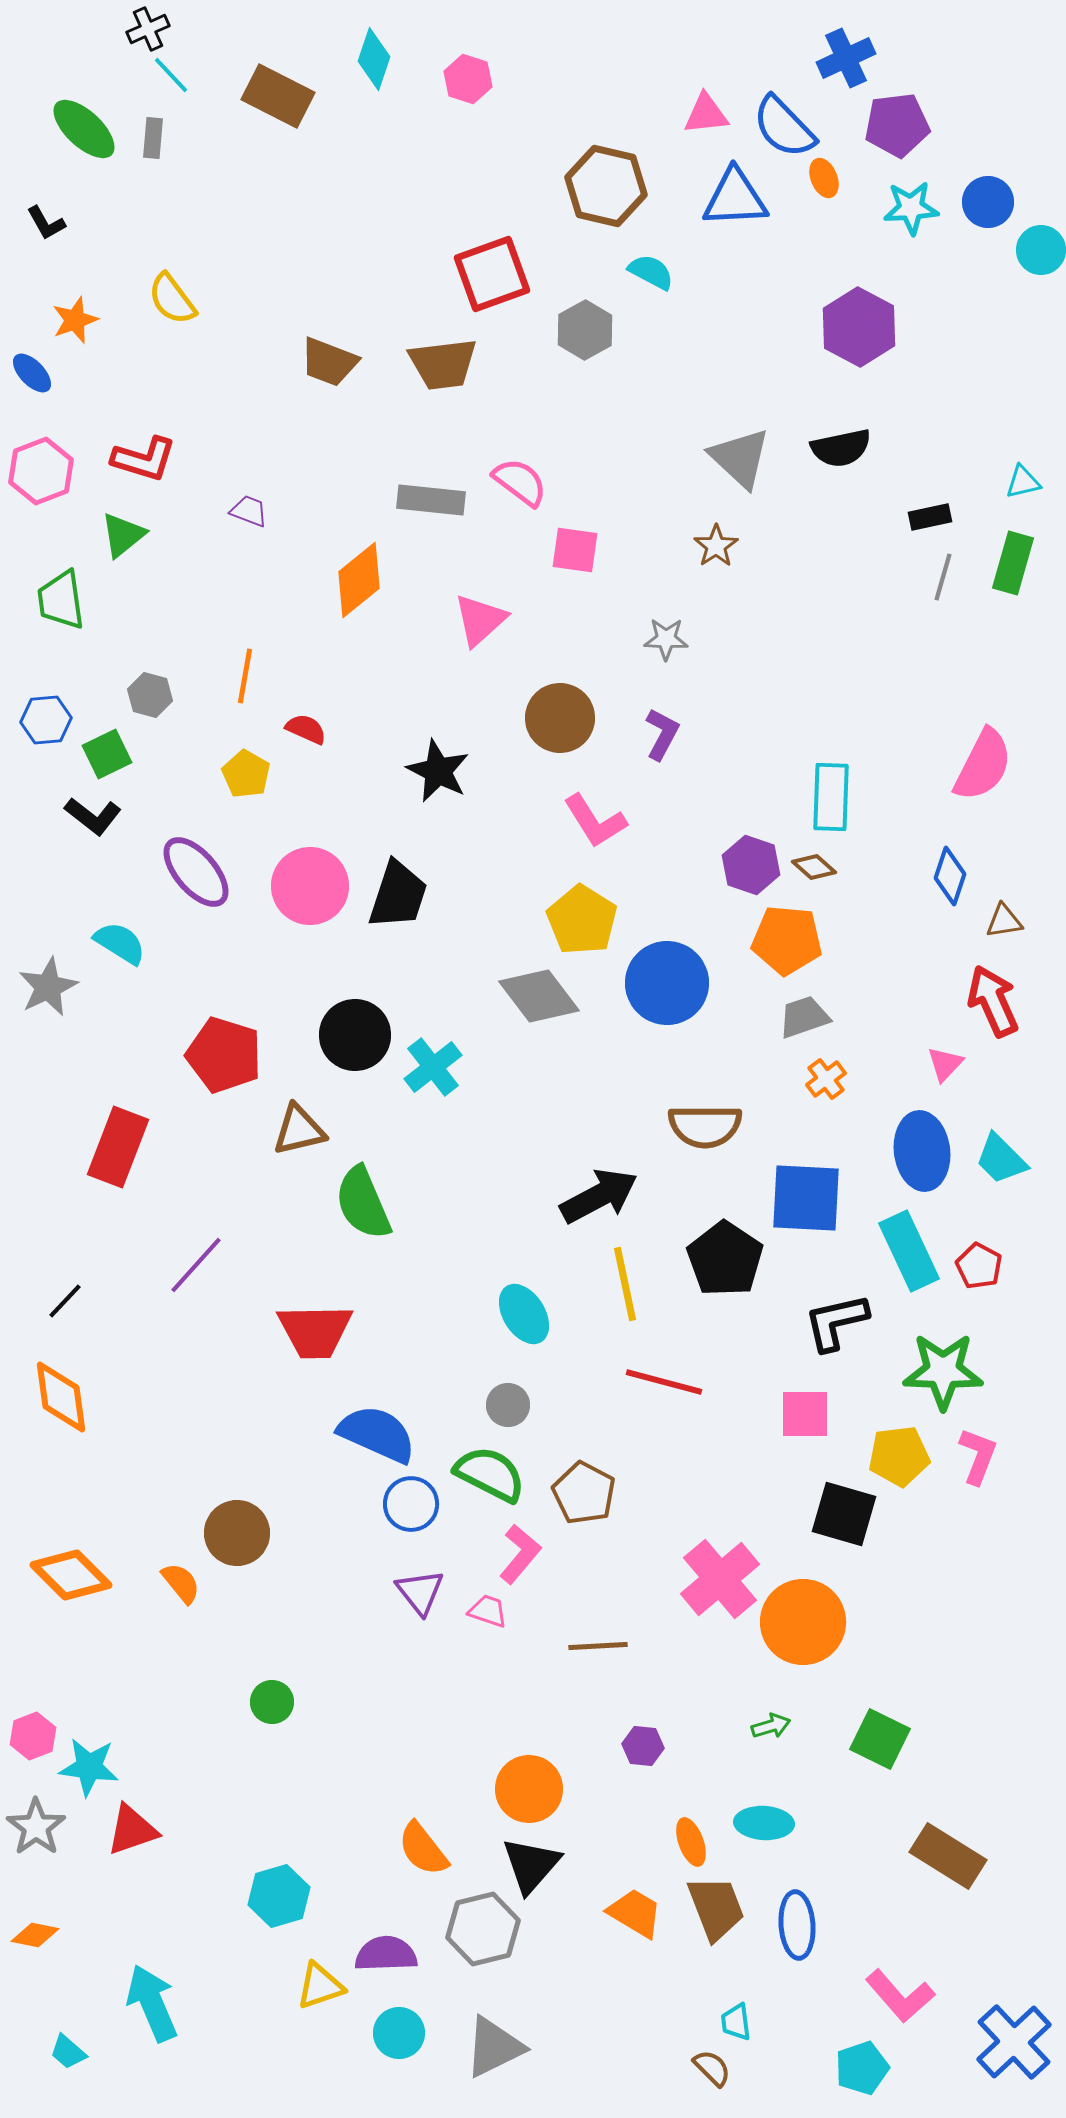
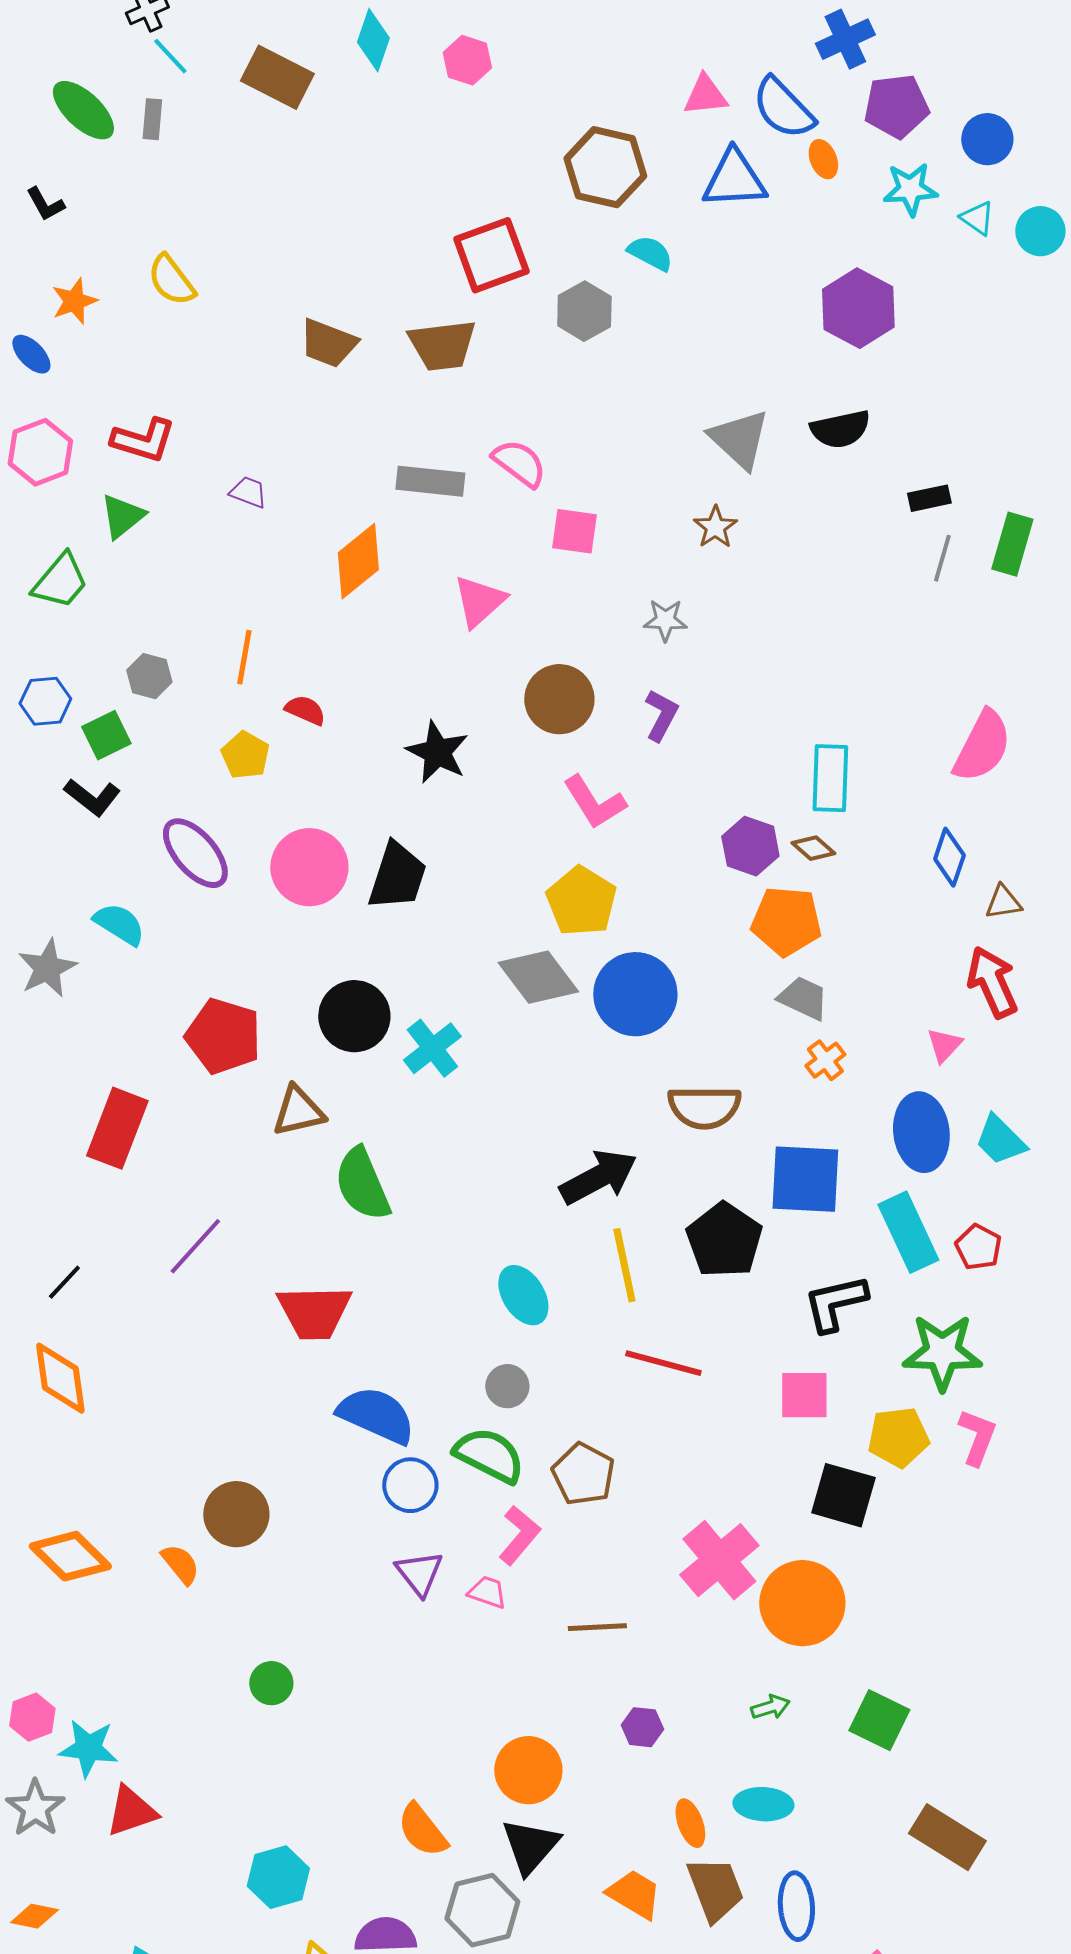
blue circle: (988, 202) -> (987, 139), moved
cyan triangle: (1023, 482) -> (977, 218), moved, turned 48
green trapezoid: (61, 600) -> (60, 581), turned -132
blue circle: (667, 983) -> (635, 994), moved
gray trapezoid: (804, 1017) -> (803, 998), turned 44

